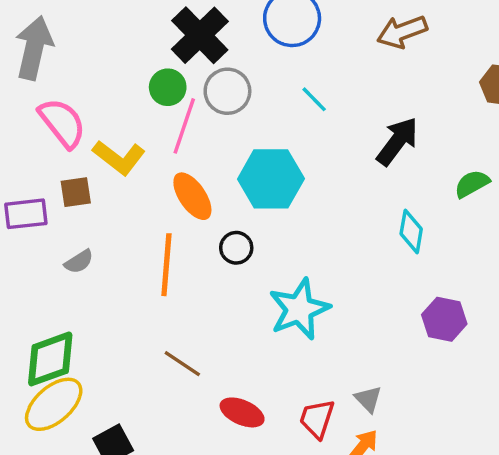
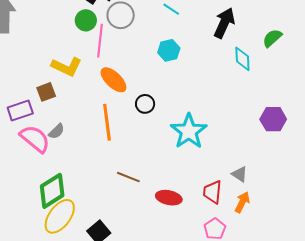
pink semicircle: (62, 123) -> (35, 139), moved
cyan hexagon: (271, 179) -> (169, 50), moved, size x0.6
cyan diamond: (411, 231) -> (242, 59), moved

